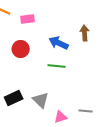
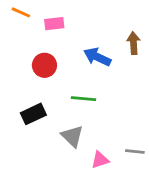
green line: (57, 66) -> (83, 99), moved
black rectangle: (14, 98) -> (33, 114), moved

